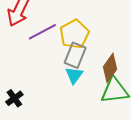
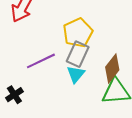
purple line: (42, 32) -> (41, 61), moved

